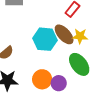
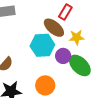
brown ellipse: (64, 34) -> (54, 28), moved
purple circle: (59, 83) -> (63, 56), moved

